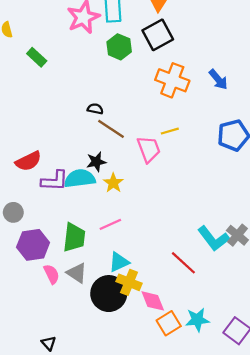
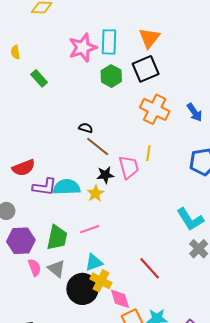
yellow line: (170, 131) -> (148, 153), turned -70
black star: (96, 162) -> (105, 175), moved
cyan L-shape: (213, 239) -> (190, 219), moved

